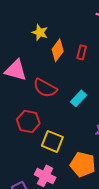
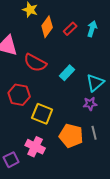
red rectangle: (82, 52) -> (70, 29), turned 32

